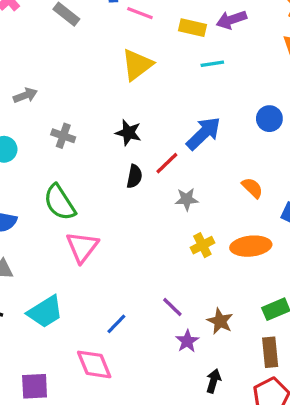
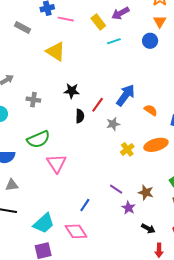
yellow rectangle: (193, 28) -> (98, 22), turned 49
yellow triangle: (137, 65) -> (56, 52), moved, turned -40
blue circle: (269, 119) -> (150, 41), moved
blue arrow: (204, 133) -> (126, 95), moved
green semicircle: (60, 202) -> (38, 139), turned -70
cyan trapezoid: (45, 312) -> (44, 223), moved
black arrow: (213, 381) -> (148, 228), turned 112

